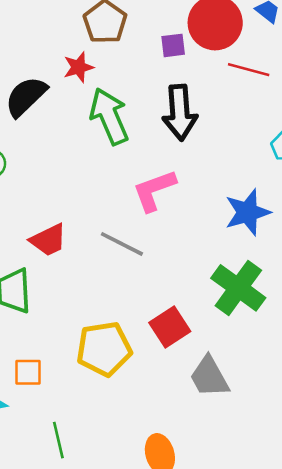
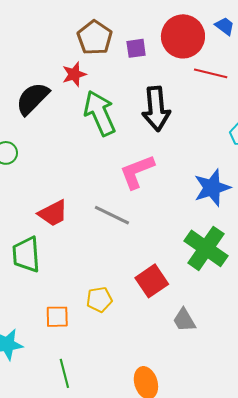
purple square: (173, 45) -> (136, 48), moved
yellow pentagon: (104, 349) -> (99, 299), size x0.6
orange square: (28, 372) -> (57, 317), moved
gray trapezoid: (209, 377) -> (184, 320), size x0.7

